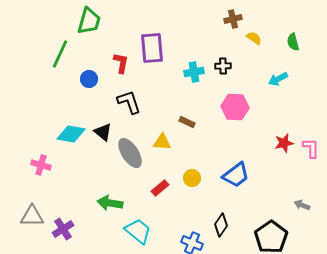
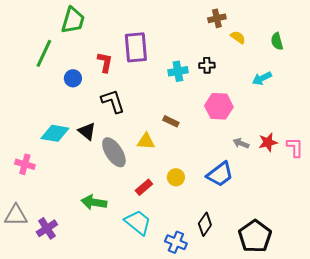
gray arrow: (302, 205) -> (241, 143), moved
cyan trapezoid: (138, 231) -> (138, 222), moved

